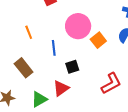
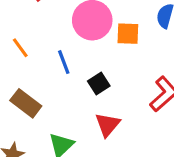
orange square: (98, 40) -> (128, 34), turned -35
red triangle: (61, 88) -> (108, 125), moved

